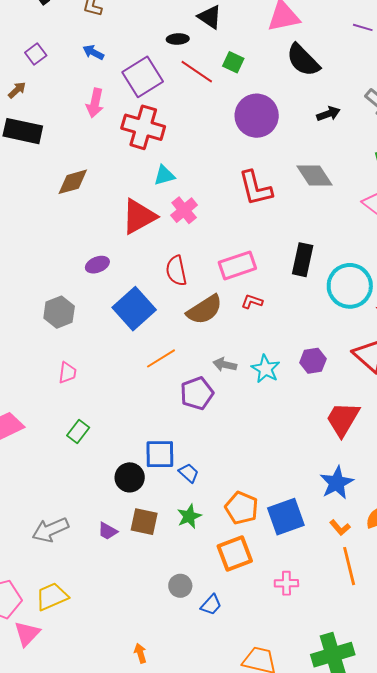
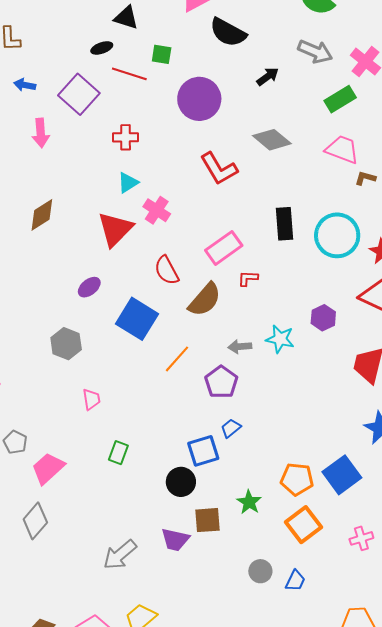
red cross: (143, 127) -> (126, 137), moved, size x0.6
blue trapezoid: (189, 473) -> (231, 428), moved, turned -65
purple trapezoid: (108, 531) -> (175, 540), size x1.4

